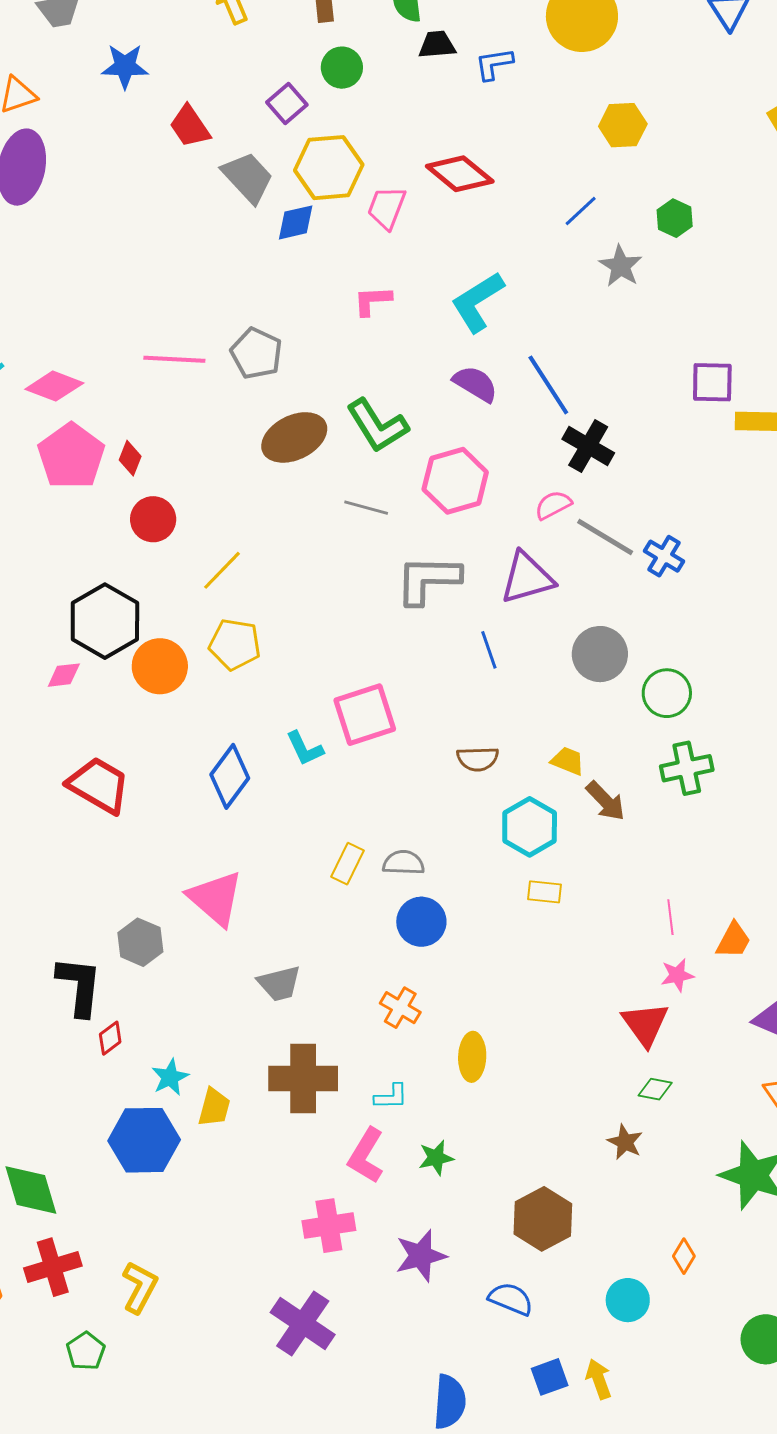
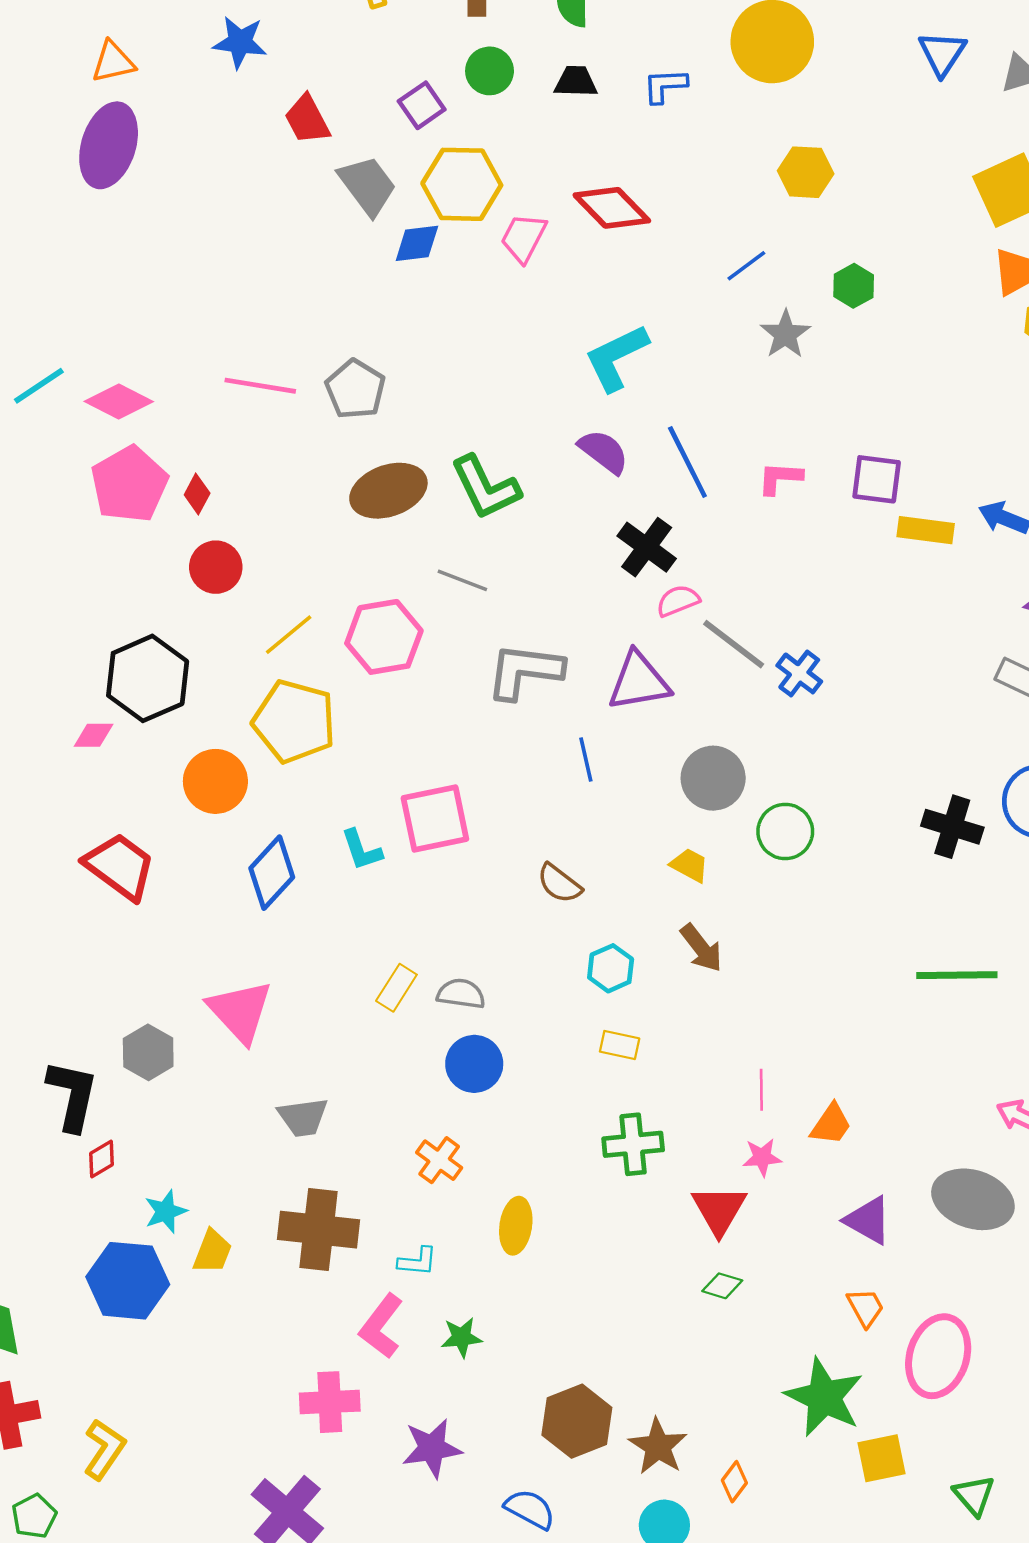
black trapezoid: (437, 45) -> (576, 82), moved
pink L-shape: (372, 301) -> (780, 478), moved
black cross: (588, 446) -> (647, 547), moved
pink hexagon: (455, 481) -> (384, 637), moved
yellow pentagon: (235, 644) -> (294, 721), size x1.4
orange circle: (160, 666) -> (215, 781), moved
brown semicircle: (478, 759) -> (559, 883), turned 33
yellow trapezoid: (568, 761) -> (690, 865), moved
green cross: (687, 768) -> (633, 1144), moved
cyan hexagon: (530, 827) -> (611, 968), size x0.7
brown star: (625, 1142) -> (658, 1446), moved, size x1.4

